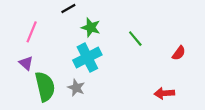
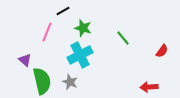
pink line: (32, 32) -> (47, 32), moved

